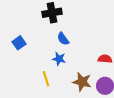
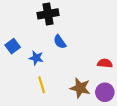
blue star: (59, 59) -> (36, 58), moved

